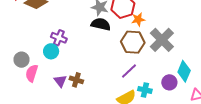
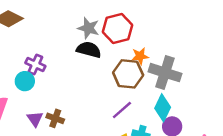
orange star: (138, 19) -> (140, 56), moved
gray cross: (162, 40) -> (165, 73), turned -30
cyan diamond: (184, 71) -> (163, 108), moved

